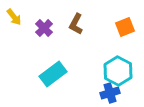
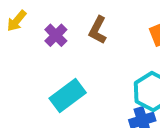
yellow arrow: (14, 17) -> (17, 21), turned 78

